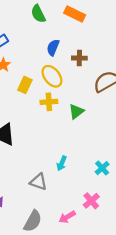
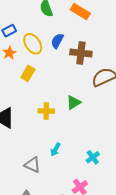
brown cross: (79, 58) -> (81, 53), size x1.5
yellow ellipse: (52, 76) -> (33, 44), moved
yellow cross: (49, 102) -> (46, 111), moved

